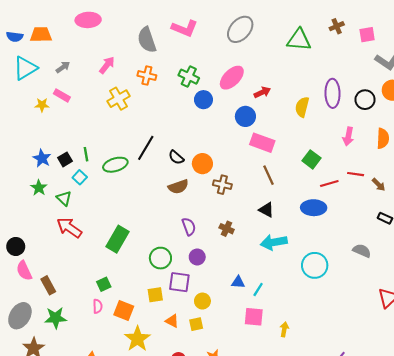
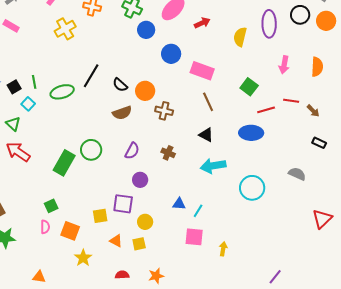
black circle: (365, 100) -> (300, 15), moved
blue circle: (245, 116) -> (171, 54), moved
purple semicircle: (189, 227) -> (132, 151), turned 48
green circle: (160, 258) -> (91, 150), moved
yellow star: (137, 339) -> (83, 258), size x0.7

